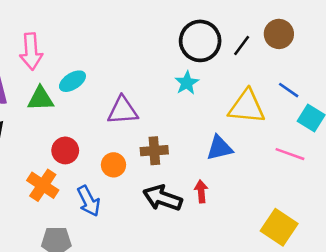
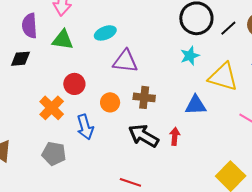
cyan ellipse: (72, 81) -> (105, 33), moved
cyan star: (187, 83) -> (190, 56), moved

